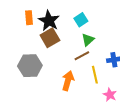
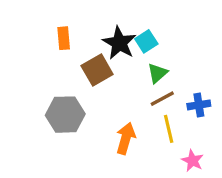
black star: (49, 21) -> (119, 43), moved
brown line: (82, 56) -> (162, 99), moved

